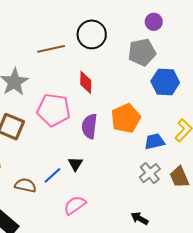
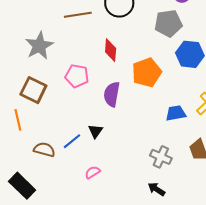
pink pentagon: (54, 110) -> (77, 76), size x0.7
orange pentagon: (126, 118) -> (147, 72), moved
gray cross: (150, 173) -> (161, 157), moved, turned -30
pink semicircle: (75, 205) -> (93, 172), size x0.7

